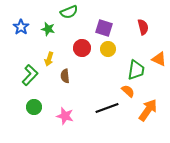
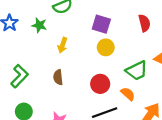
red circle: (82, 48) -> (100, 84), moved
yellow arrow: (49, 59) -> (63, 45), moved
green trapezoid: (136, 70) -> (137, 71), turned 55

